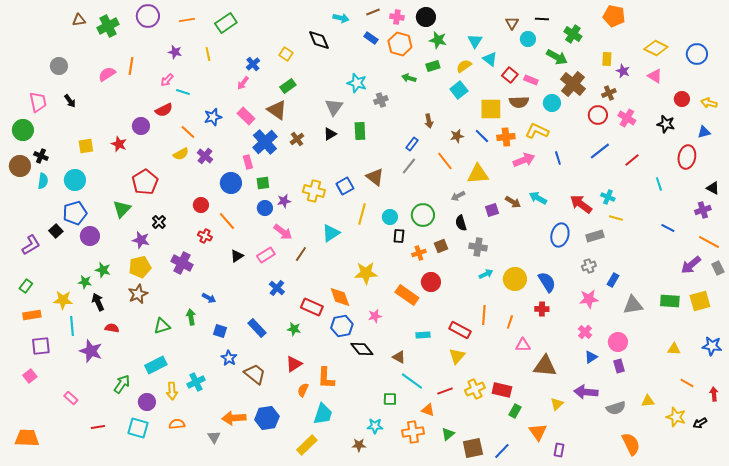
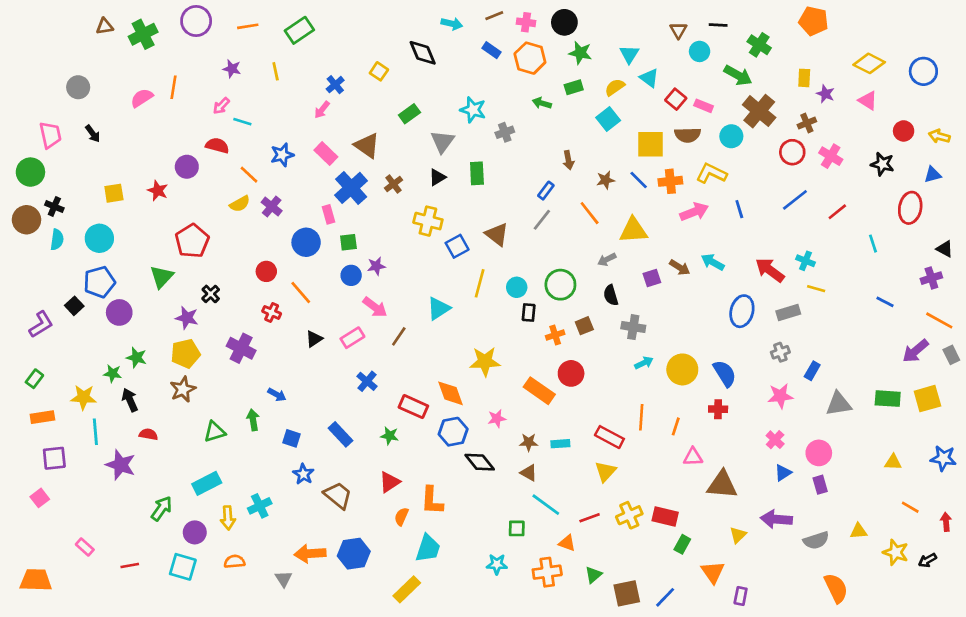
green rectangle: (288, 86) -> (409, 114), moved
red semicircle: (164, 110) -> (217, 146), turned -138
yellow cross: (314, 191) -> (428, 221), moved
pink rectangle: (71, 398) -> (85, 547), moved
brown star: (359, 445) -> (529, 442), moved

